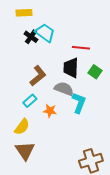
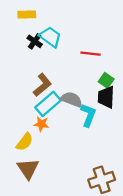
black trapezoid: (71, 68) -> (106, 97), moved
cyan rectangle: (30, 101) -> (48, 104), moved, size x1.6
orange star: (50, 111) -> (41, 124), moved

